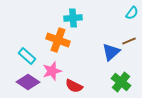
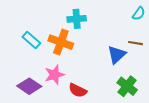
brown line: (129, 41) -> (136, 43), turned 32
cyan rectangle: (27, 56) -> (31, 40), moved

